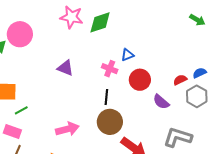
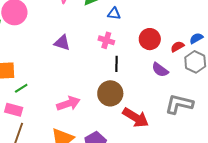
blue triangle: (127, 55) -> (114, 14), moved, turned 32
red circle: (140, 80) -> (150, 39), moved
black line: (106, 97) -> (116, 64), moved

